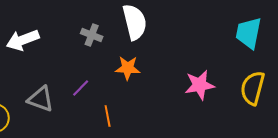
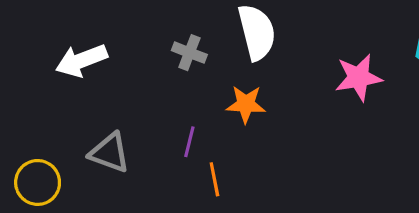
pink star: (200, 85) -> (359, 78), moved
purple line: (81, 88) -> (189, 142), moved, turned -30

